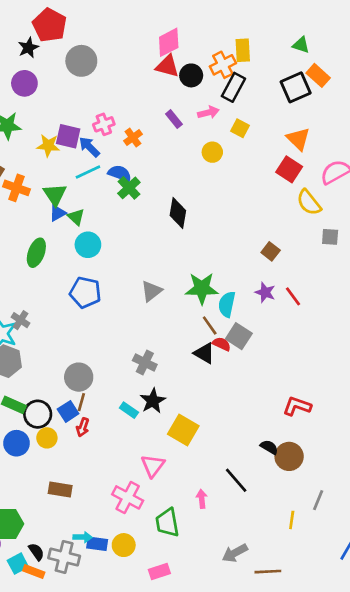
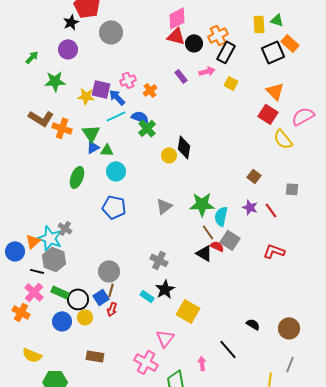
yellow rectangle: (243, 50) -> (259, 24), moved
yellow circle: (212, 152) -> (169, 155), moved
green triangle: (76, 217) -> (107, 150), turned -40
gray square: (330, 237) -> (292, 189), moved
red L-shape: (297, 406) -> (274, 251), moved
brown circle: (289, 456) -> (289, 328), moved

